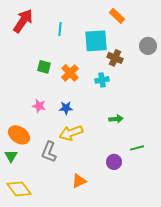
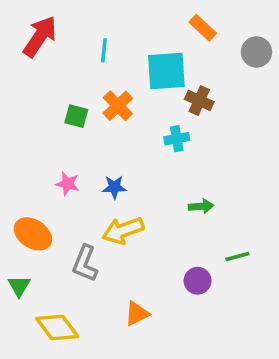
gray circle: (148, 46) -> (256, 52), moved
orange cross: (70, 73) -> (118, 106), moved
green triangle: (11, 156) -> (19, 286), moved
yellow diamond: (19, 189) -> (57, 328), moved

